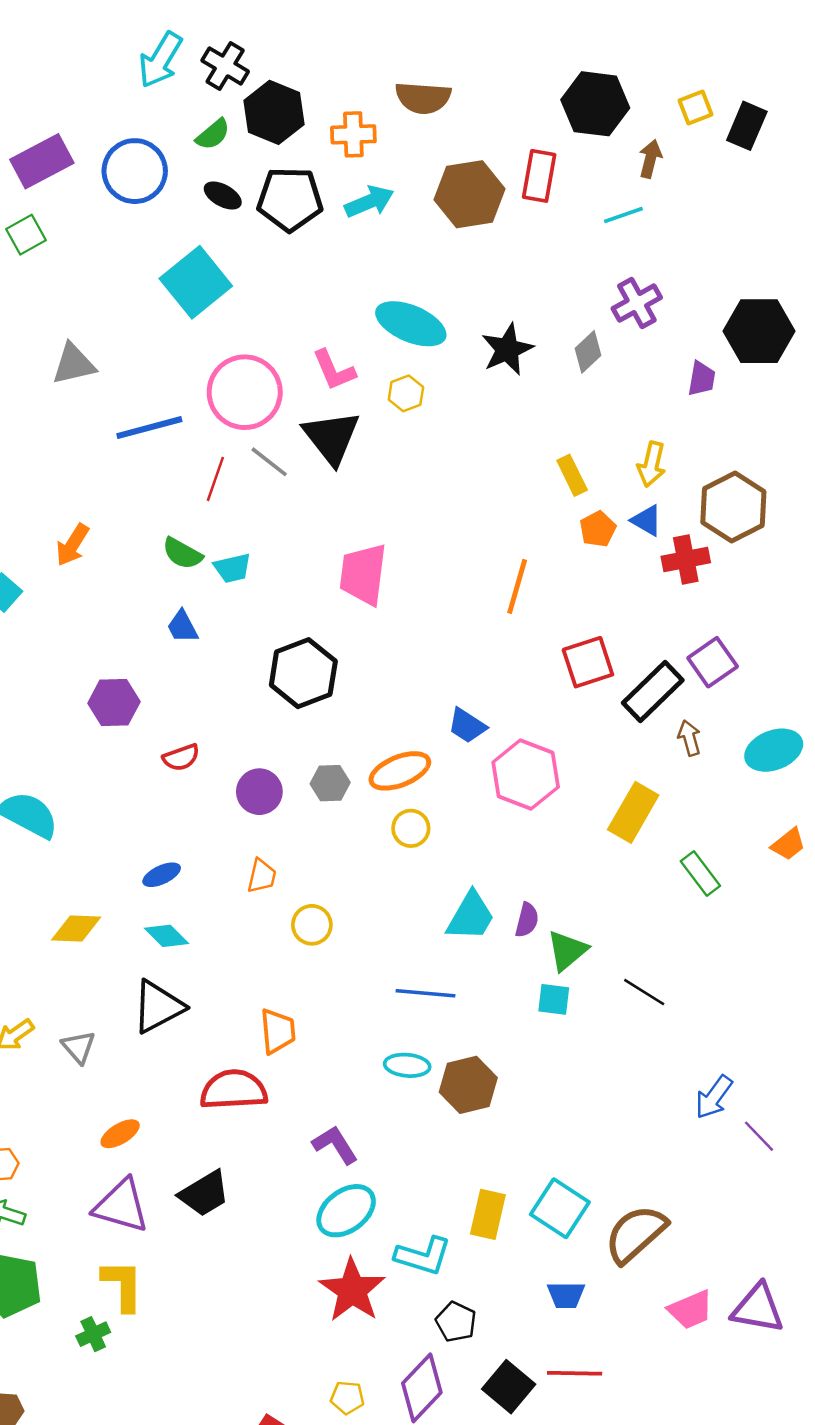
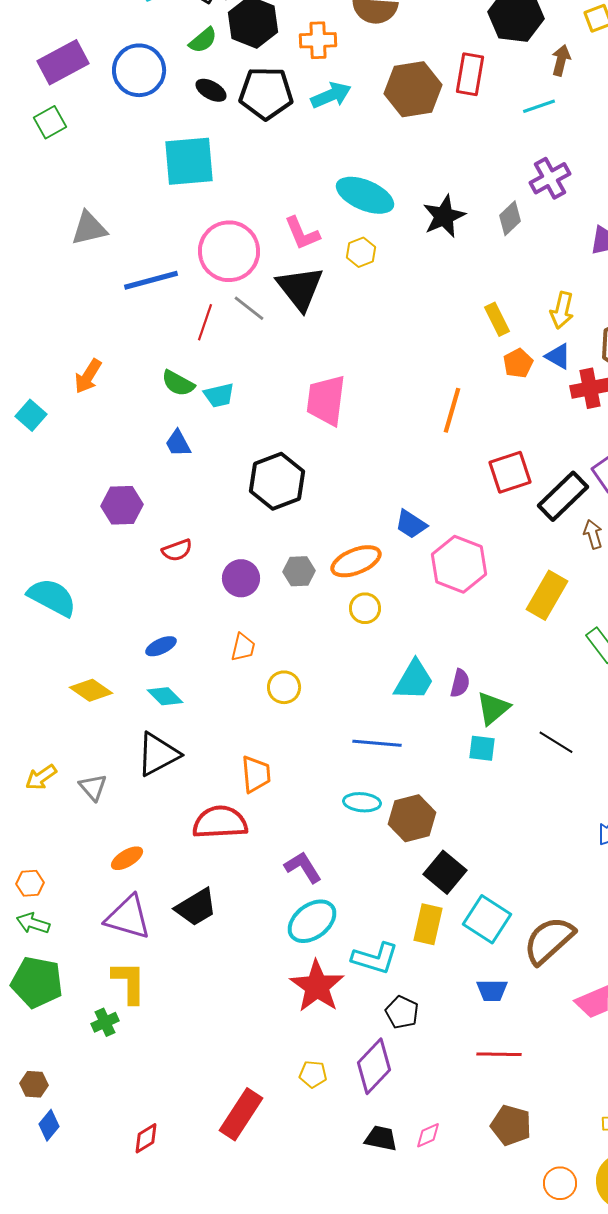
cyan square: (196, 282) -> (189, 161), turned 34
yellow diamond: (76, 928) -> (91, 690), turned 33
black square: (509, 1387) -> (445, 872), moved

